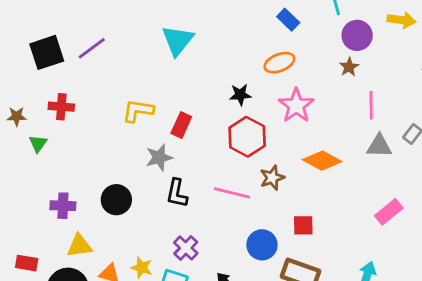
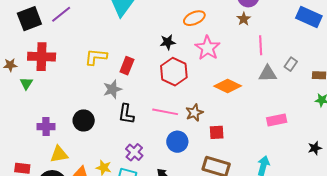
red cross: (61, 107) -> (42, 57), size x1.5
brown star: (272, 178) -> (194, 113), moved
pink rectangle: (389, 212) -> (277, 120), turned 30
blue circle: (262, 245) -> (177, 142), moved

